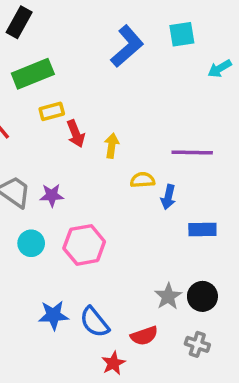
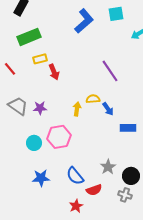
yellow arrow: (112, 146) -> (77, 109), moved
purple line: (192, 152) -> (110, 71), moved, turned 55
blue arrow: (168, 197) -> (108, 109), turned -48
cyan circle: (31, 243) -> (34, 143), moved
black circle: (202, 296) -> (131, 176), moved
blue semicircle: (95, 322) -> (75, 176), moved

